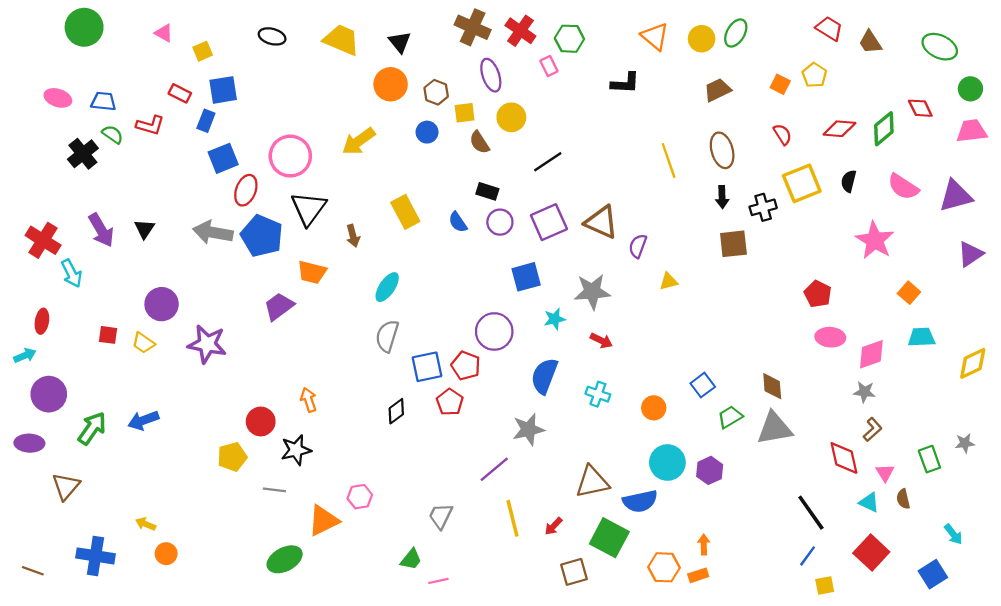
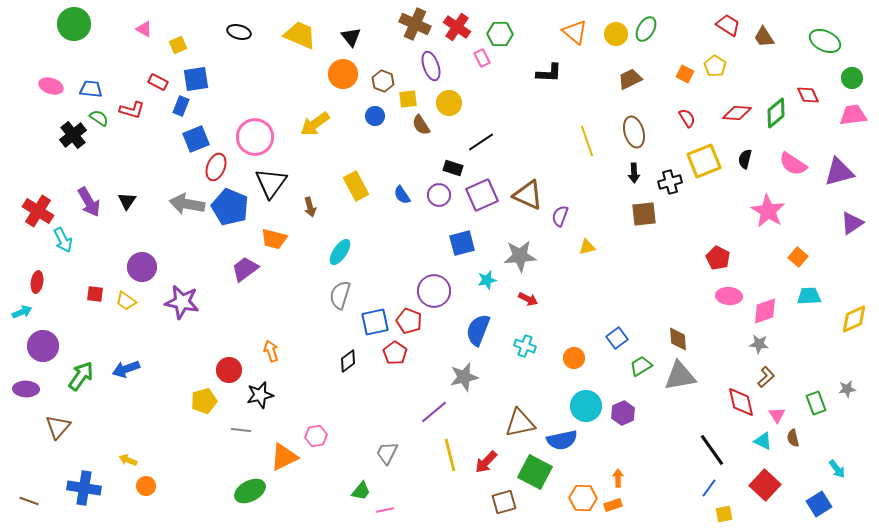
black rectangle: (487, 191) -> (453, 168), moved
red arrow: (553, 526) -> (486, 462), size x1.4

